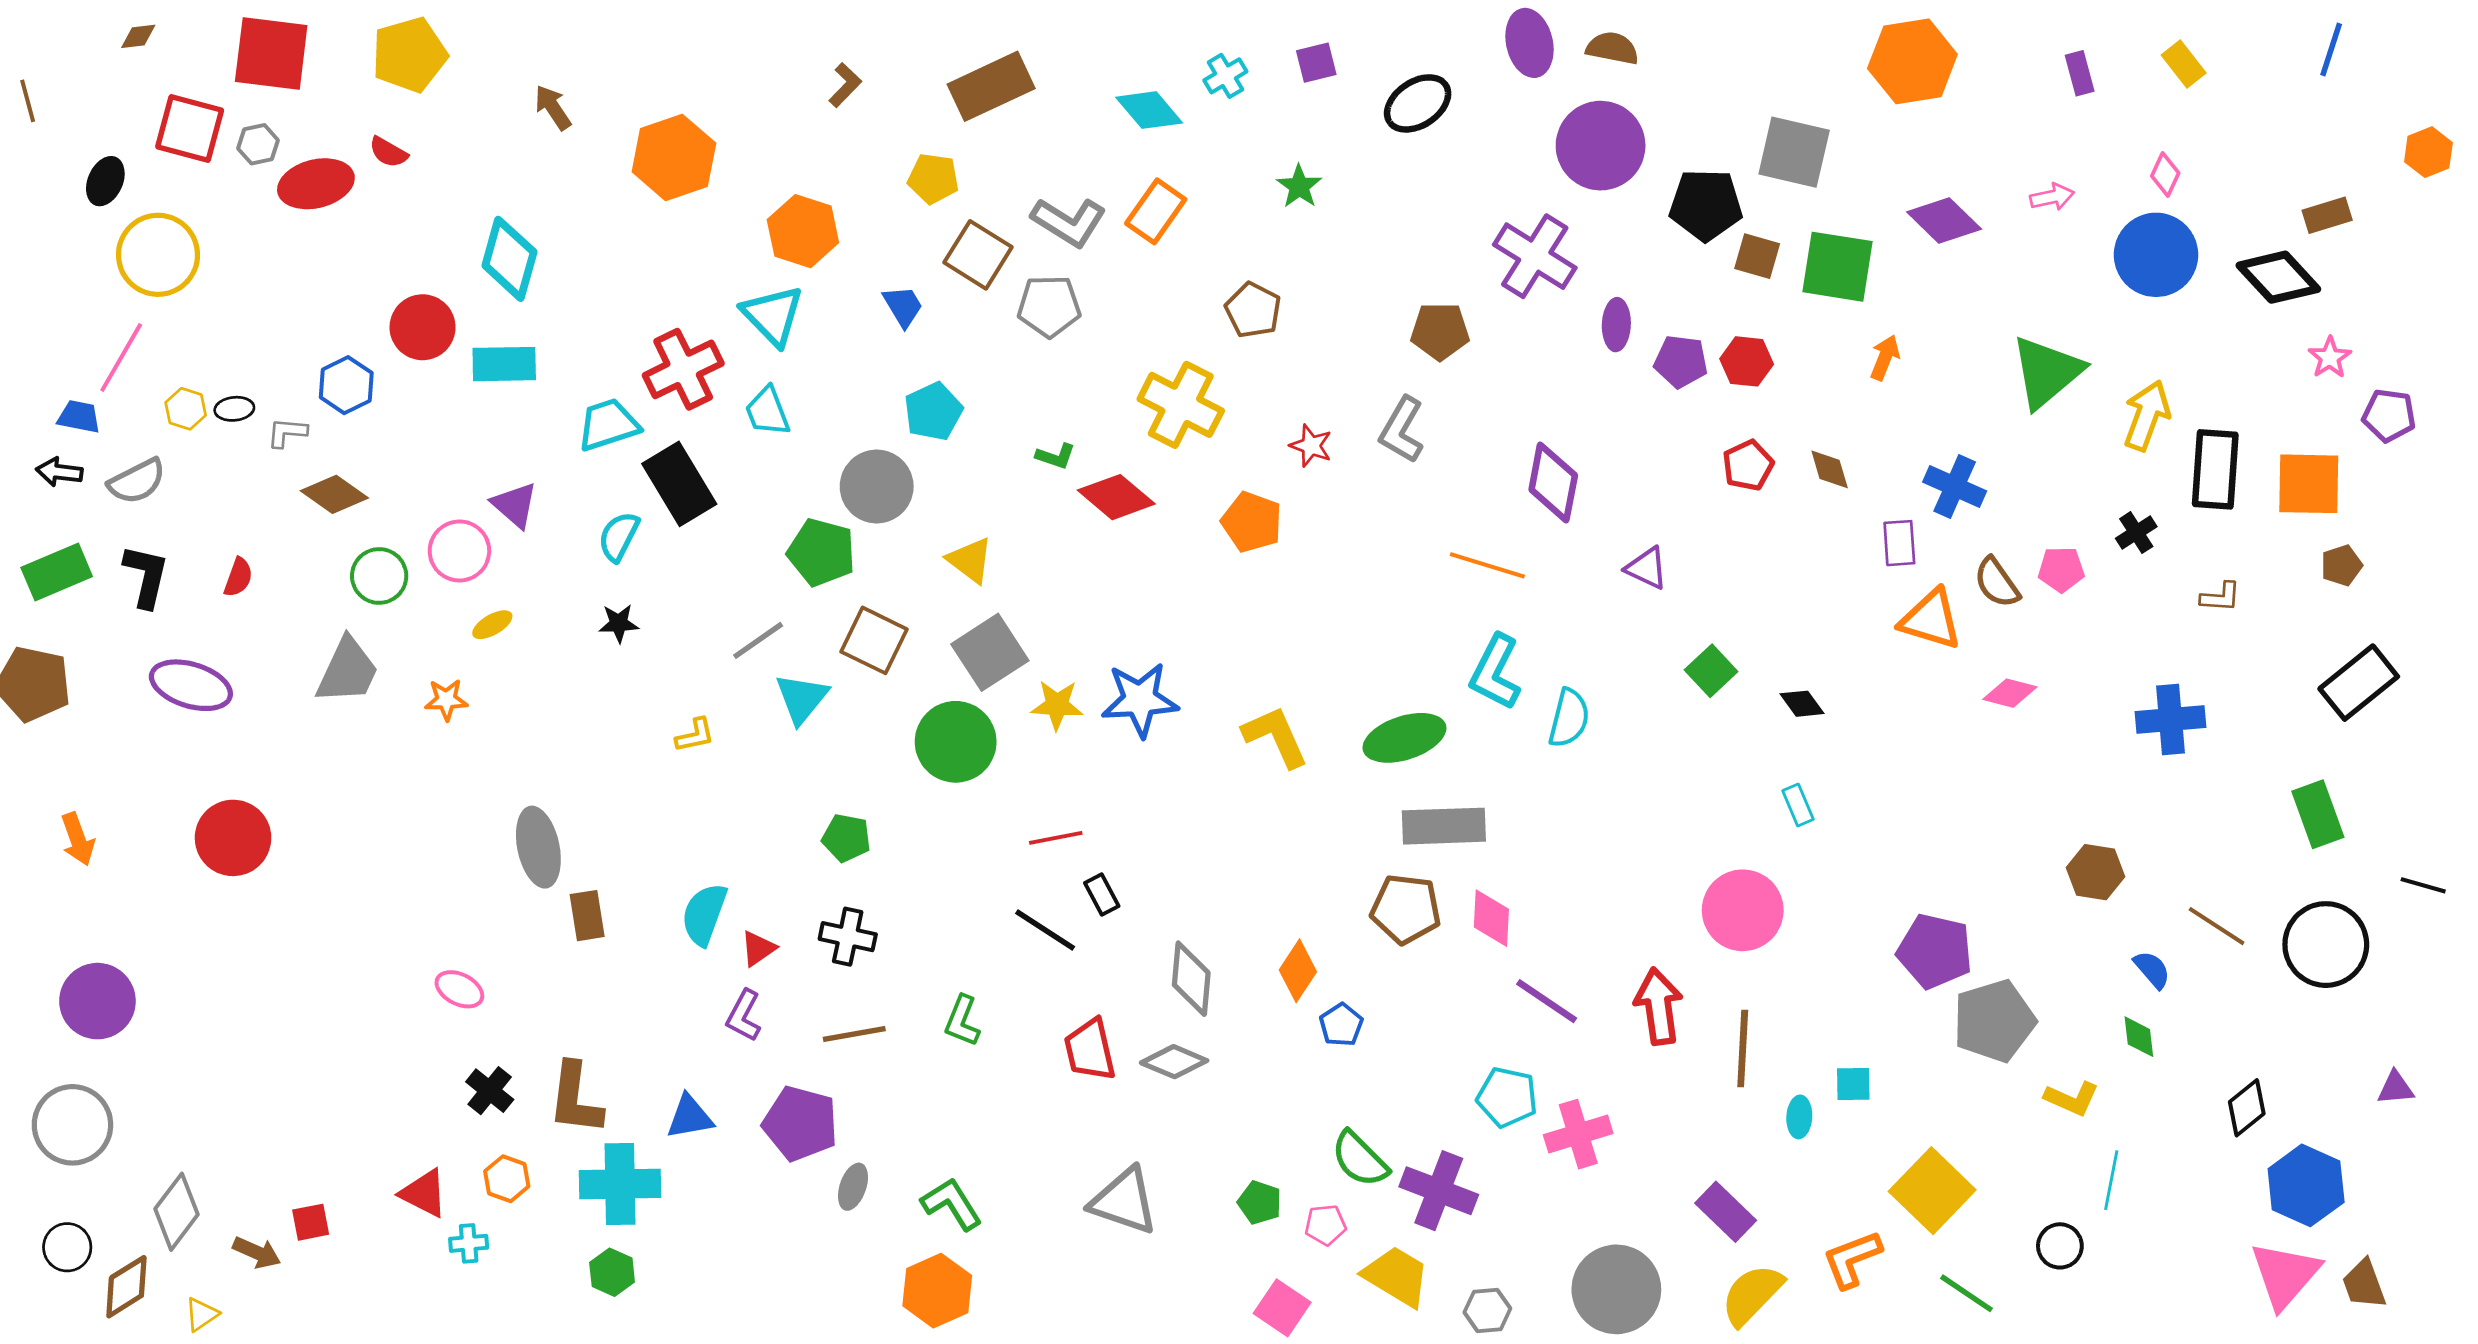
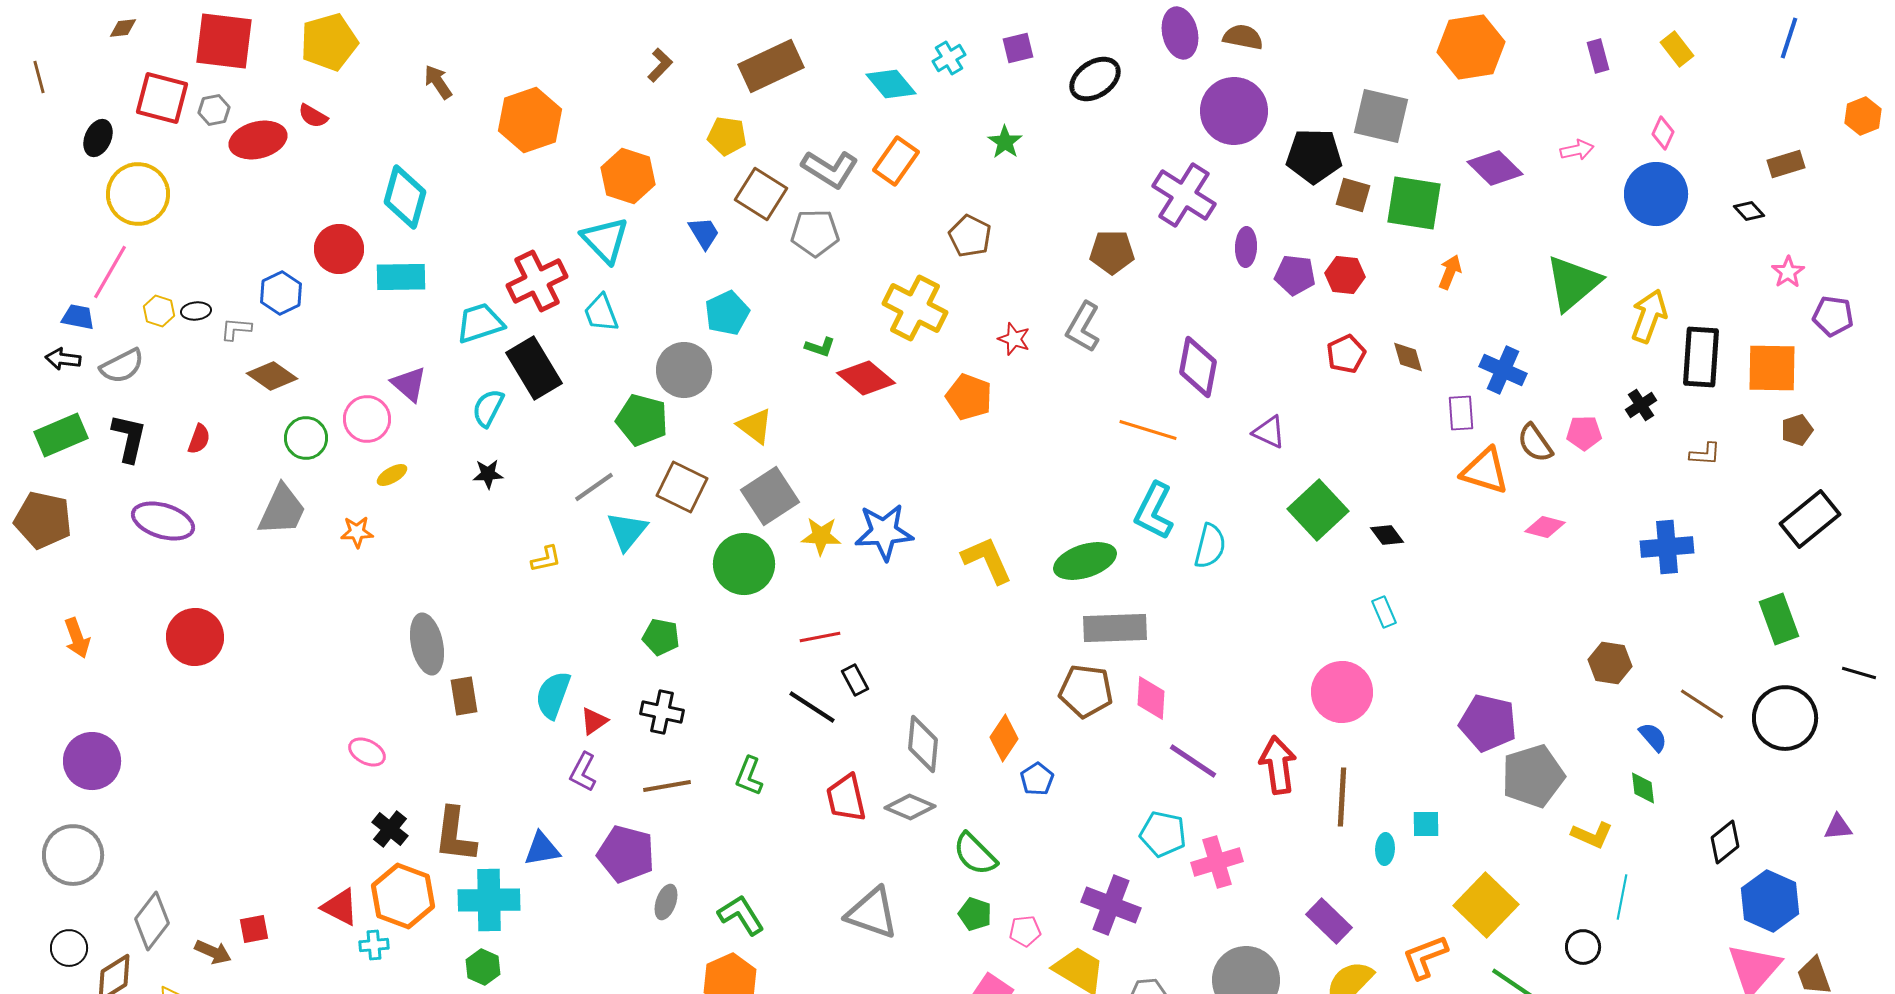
black diamond: (2278, 277) -> (1749, 211), size x0.5
green square: (1711, 671) -> (1318, 510), size x1.5
green semicircle: (1360, 1159) -> (975, 854), moved
orange hexagon: (507, 1179) -> (403, 896), size x1.8

